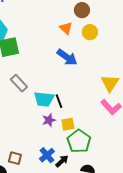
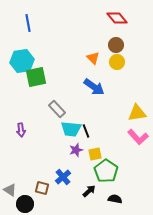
brown circle: (82, 10) -> (116, 45), moved
gray rectangle: (19, 83) -> (57, 109), moved
yellow triangle: (110, 83) -> (137, 113), turned 48
blue cross: (47, 155) -> (63, 177), moved

